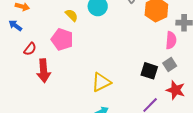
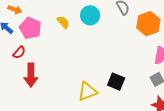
pink pentagon: (62, 39) -> (30, 28), moved
black square: (149, 71) -> (116, 82), moved

